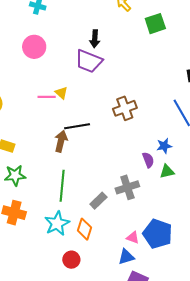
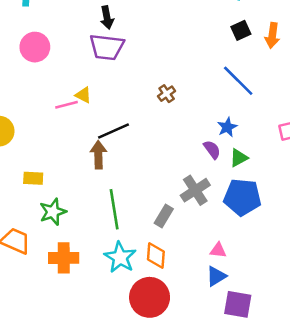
brown cross: (125, 108) -> (167, 94), size x0.6
blue pentagon: (158, 234) -> (242, 197), moved
red circle: (71, 260) -> (150, 297), size x1.8

